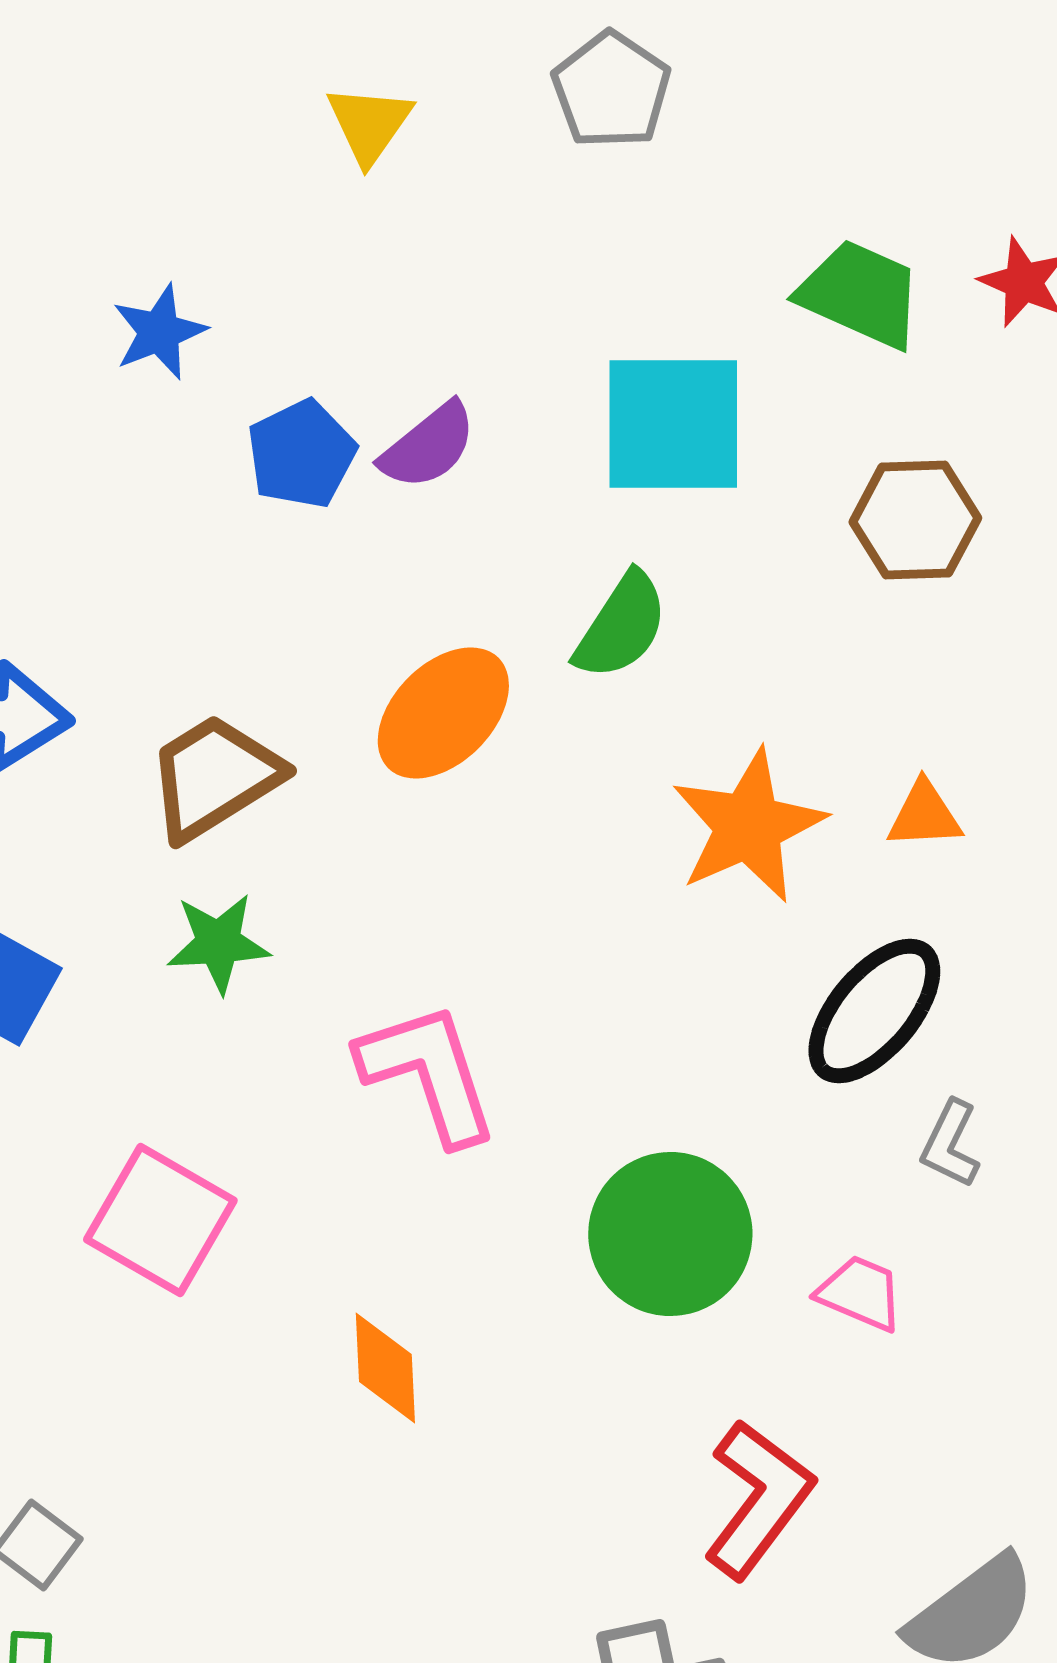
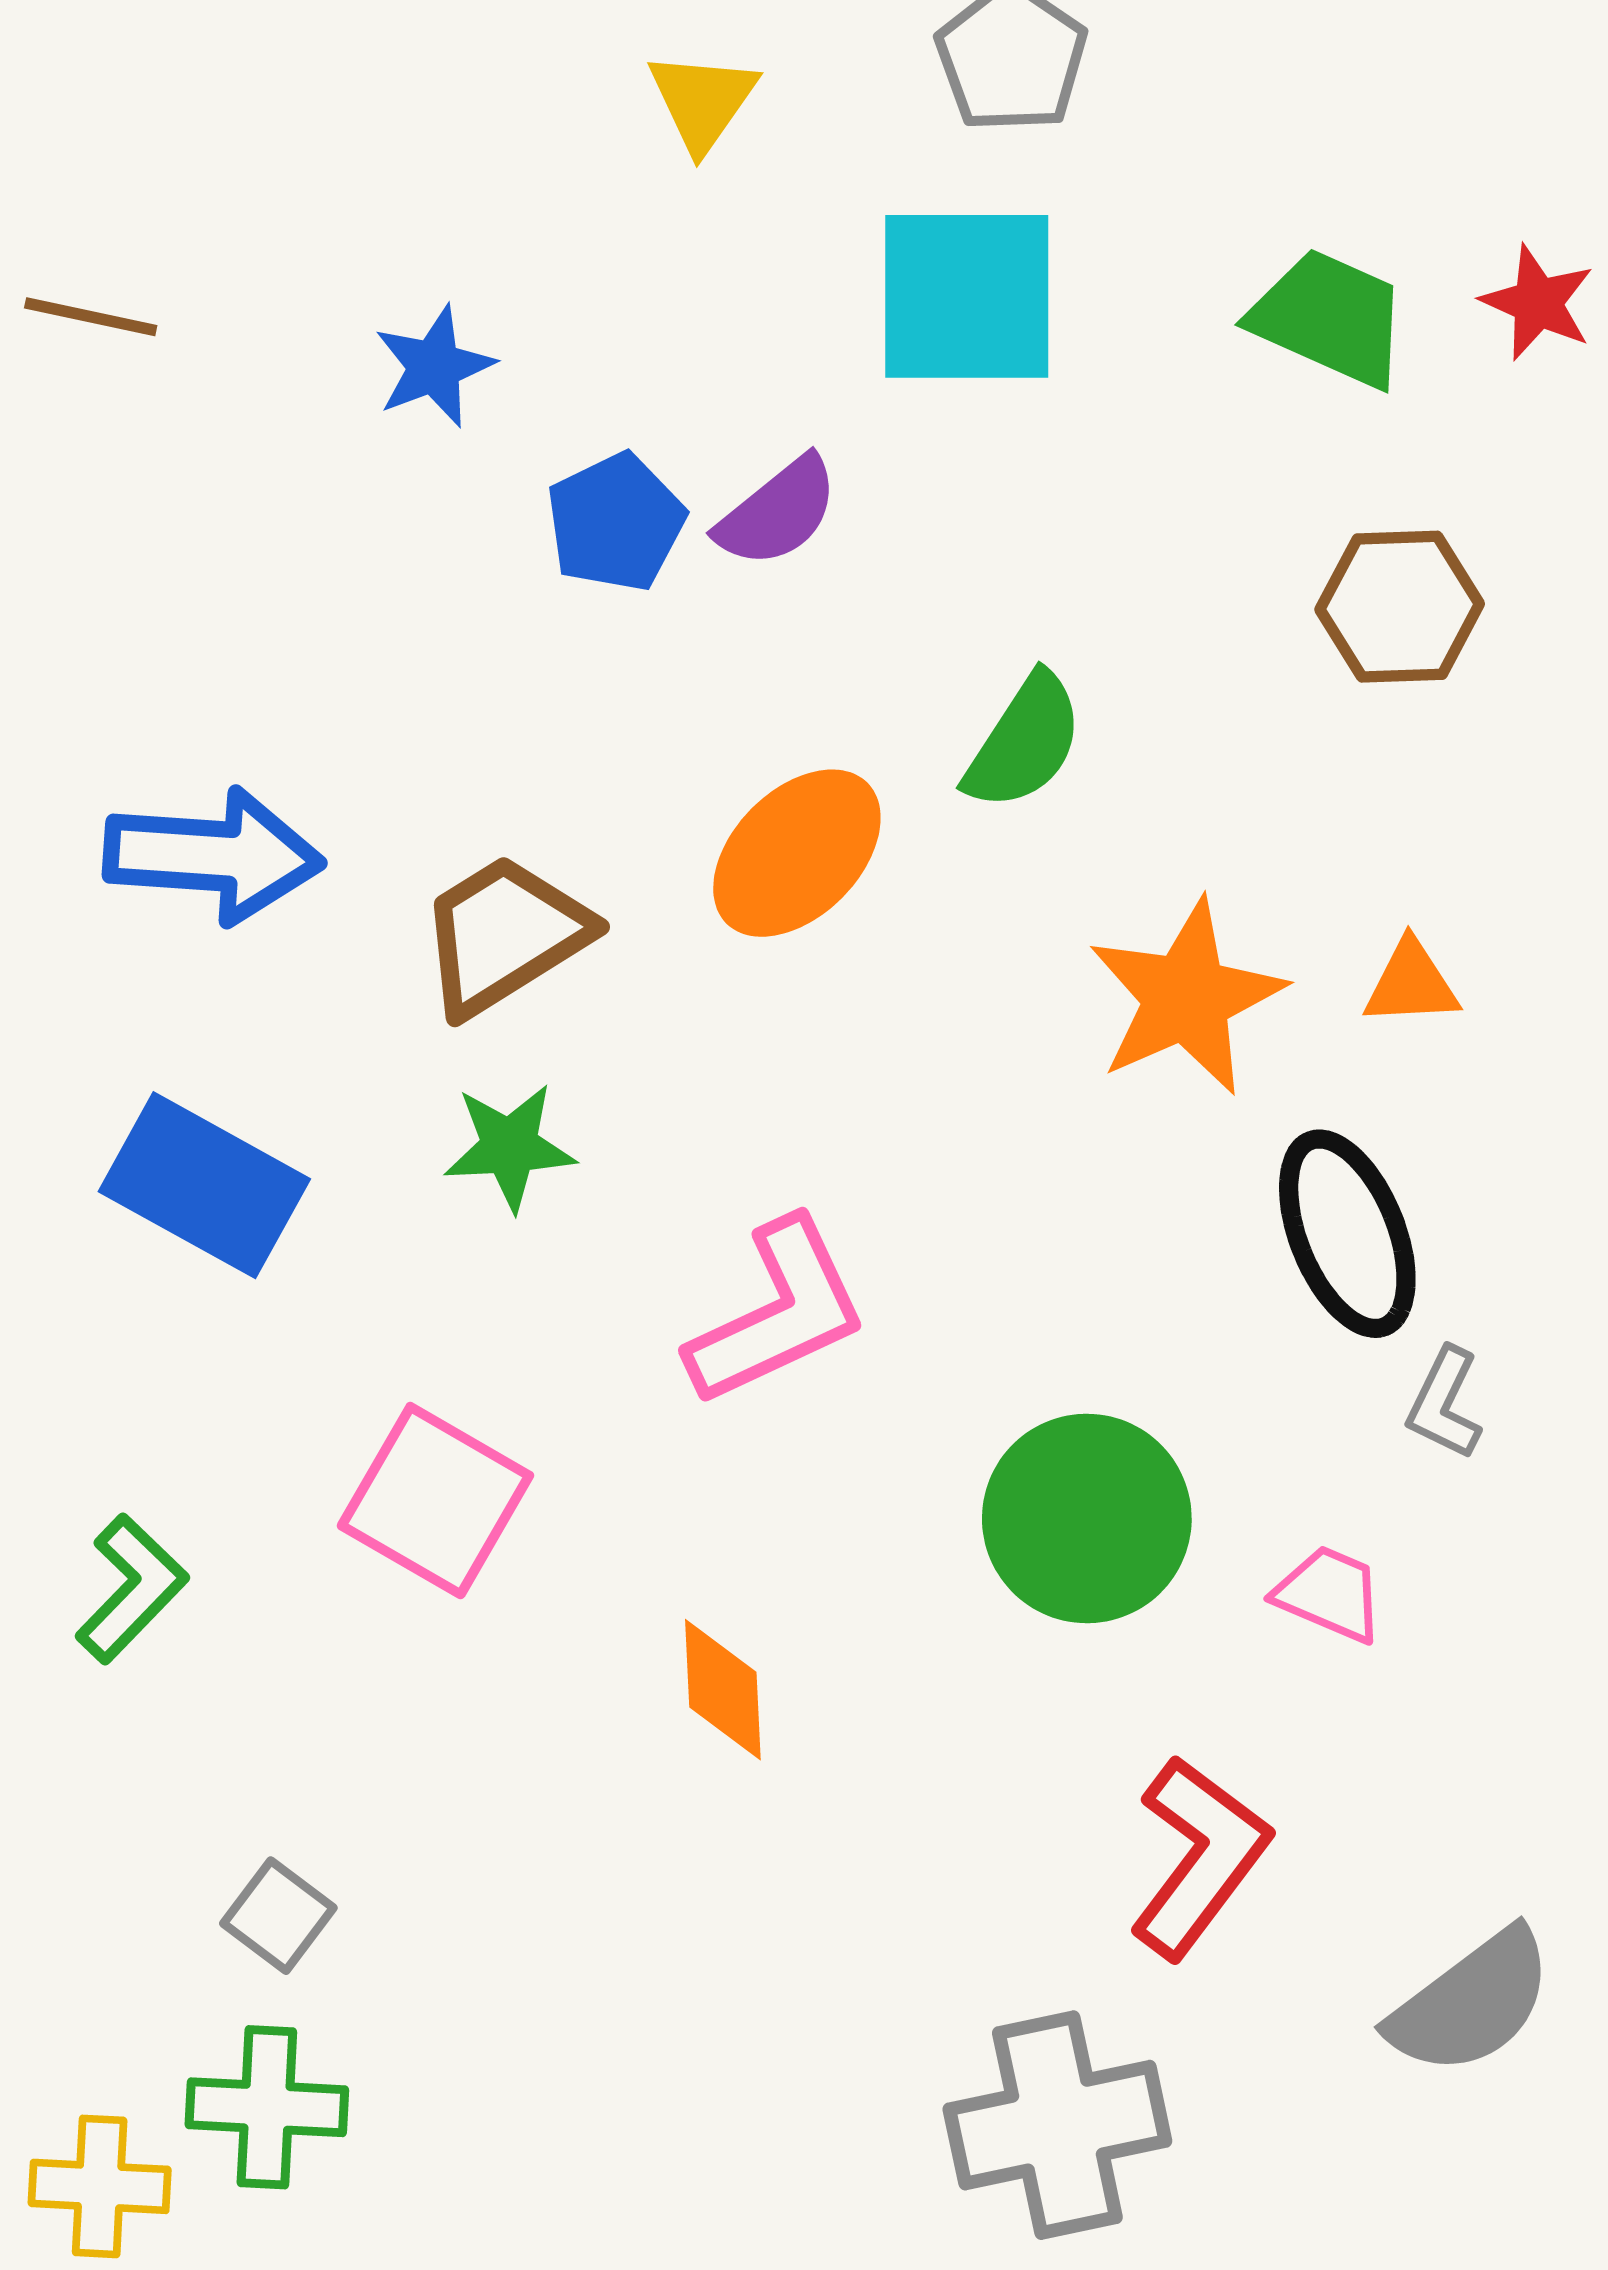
cyan square: (673, 424) -> (967, 296), moved
black ellipse: (874, 1011) -> (1347, 1234), turned -62
pink L-shape: (428, 1073) -> (778, 1313), turned 83

